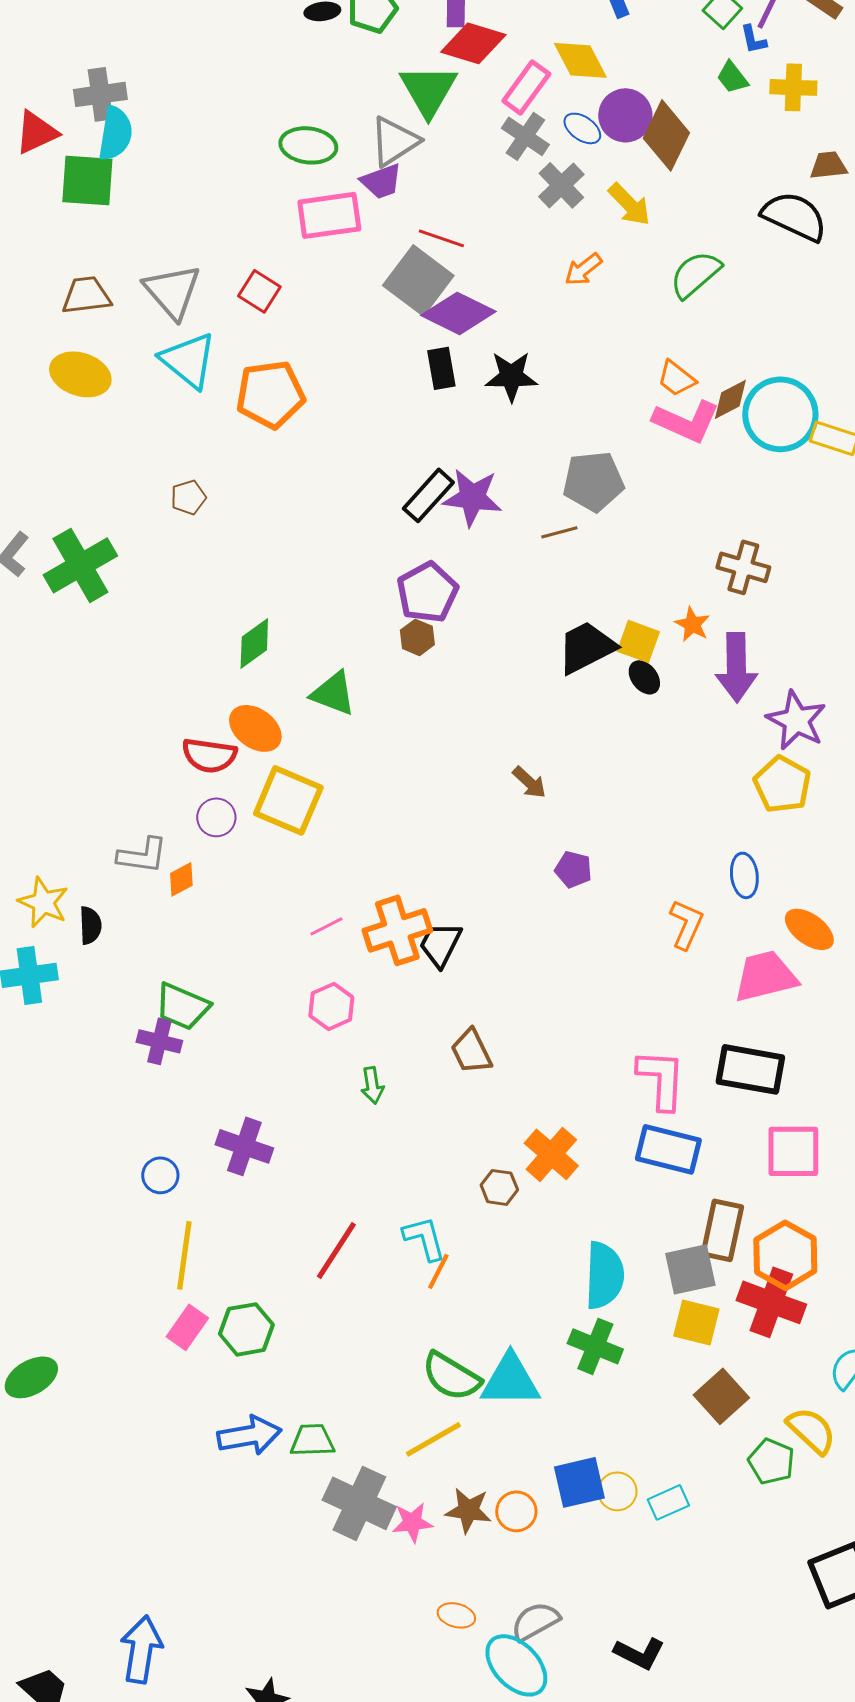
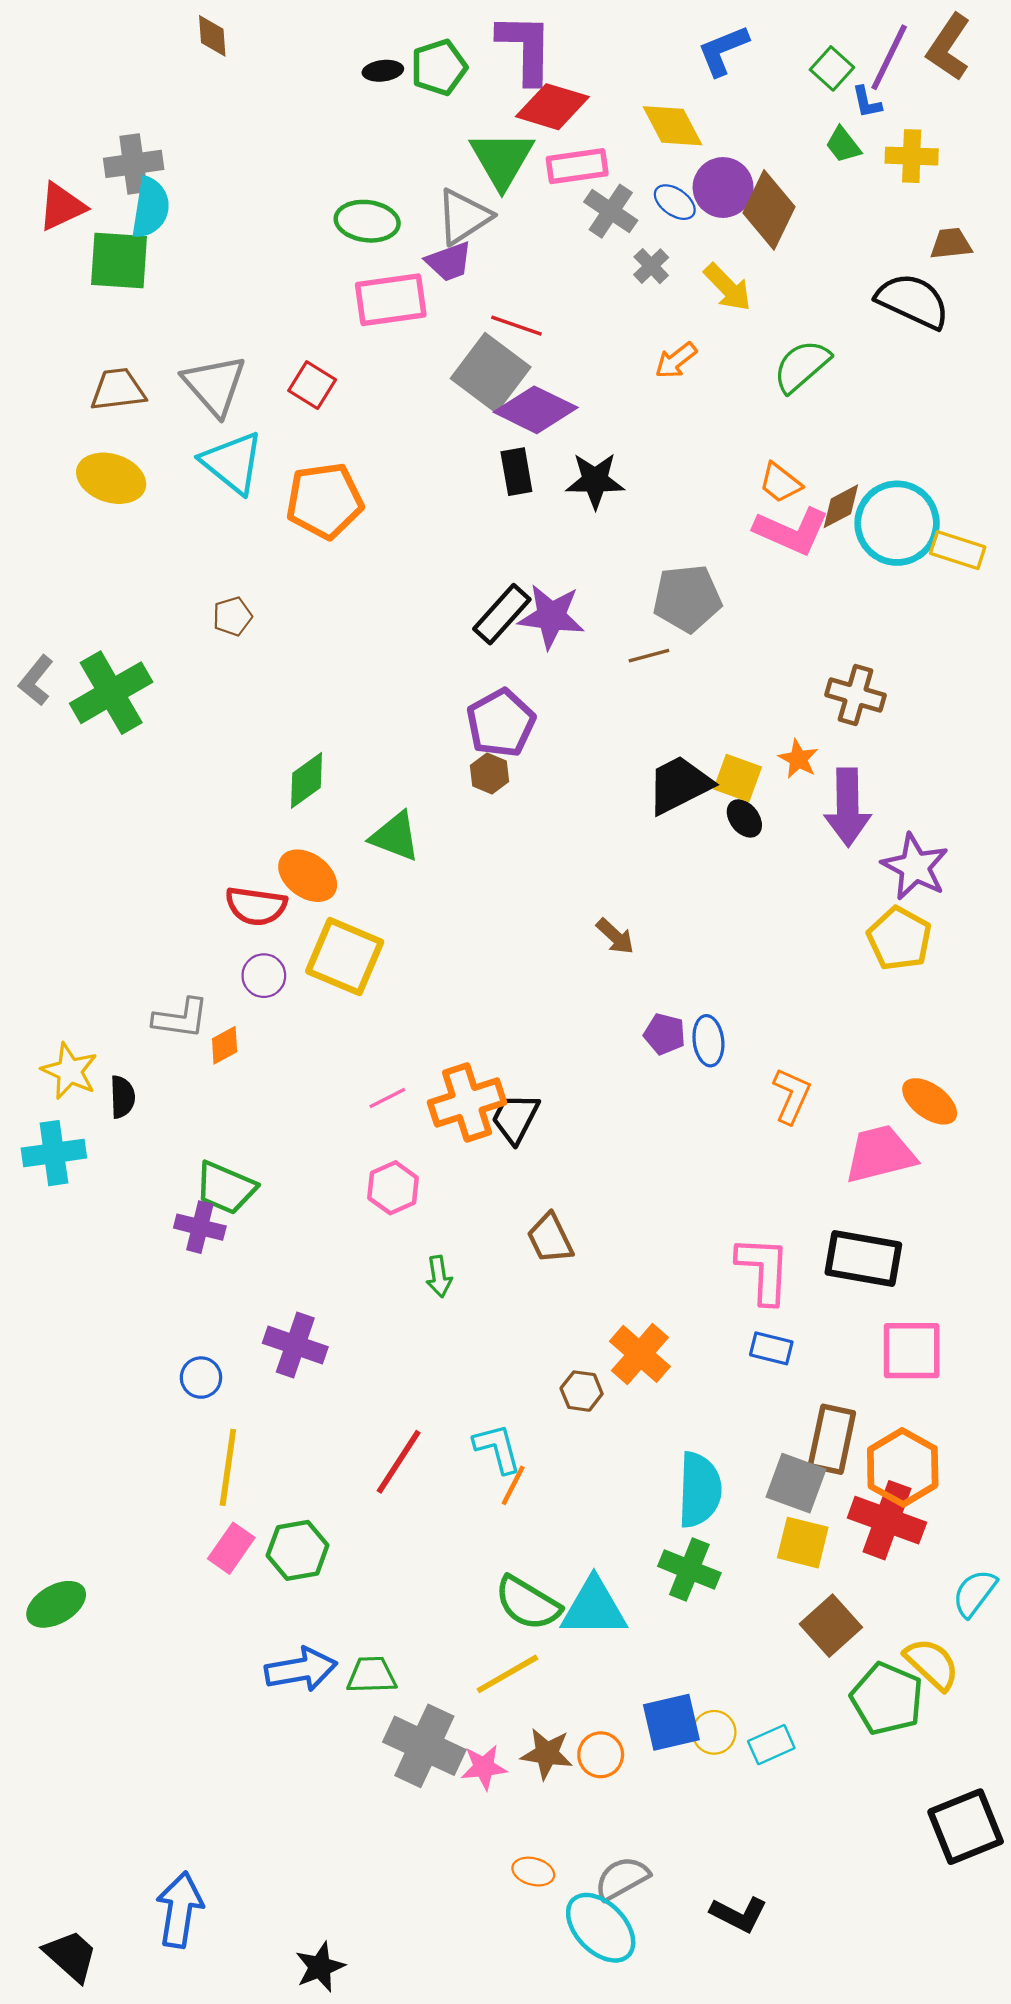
pink rectangle: (526, 87) -> (577, 166), moved, turned 46
gray cross: (561, 185) -> (651, 266), size x0.7
blue ellipse: (744, 875) -> (708, 1041), moved
blue rectangle: (668, 1149) -> (771, 1348), size x0.6
gray square: (690, 1269) -> (796, 1483), turned 32
green pentagon: (771, 1461) -> (887, 1699), size x1.4

